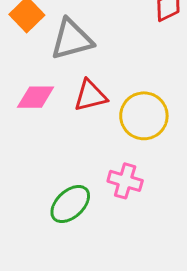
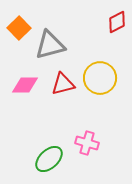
yellow circle: (144, 116) -> (100, 78), moved

